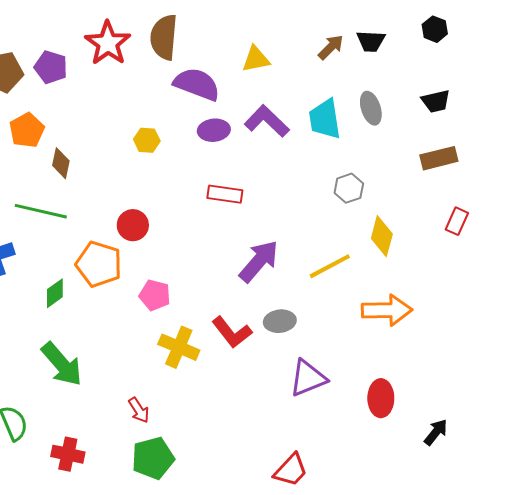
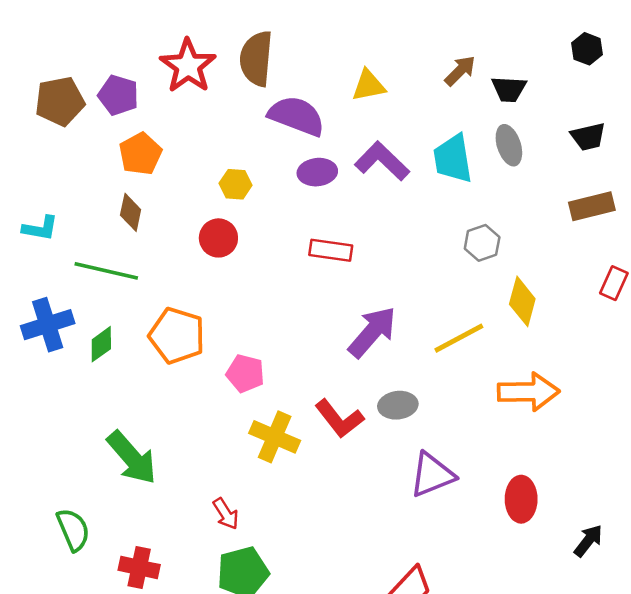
black trapezoid: (371, 41) -> (509, 89), moved
orange pentagon: (27, 130) -> (140, 154), moved
red circle: (133, 225) -> (218, 238), moved
green diamond: (55, 293) -> (101, 344), moved

